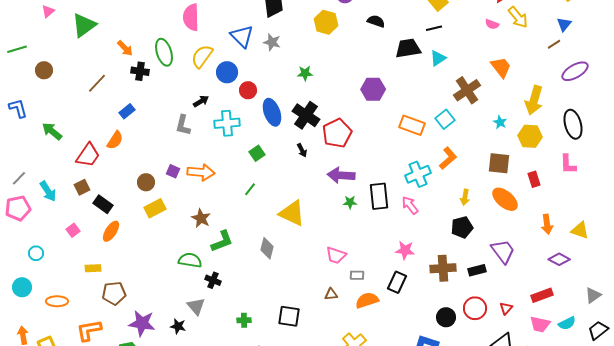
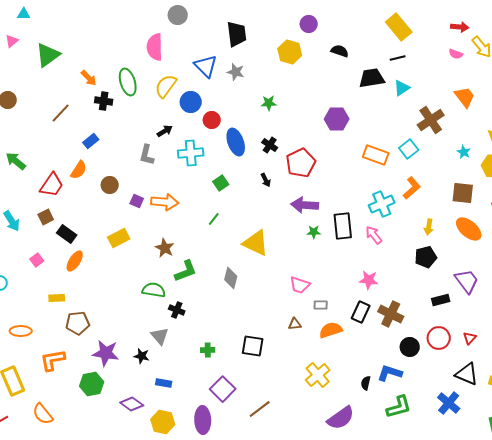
black cross: (306, 115) -> (270, 145), size x0.6
brown circle: (146, 182) -> (110, 185), moved
brown cross: (443, 268) -> (391, 314), moved, turned 30

